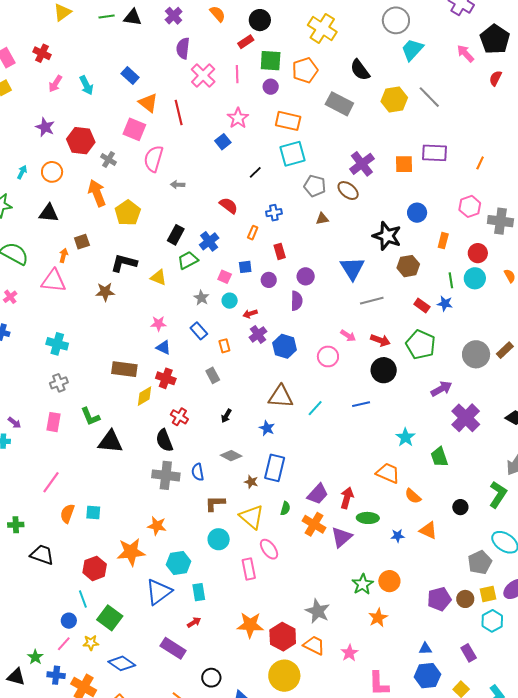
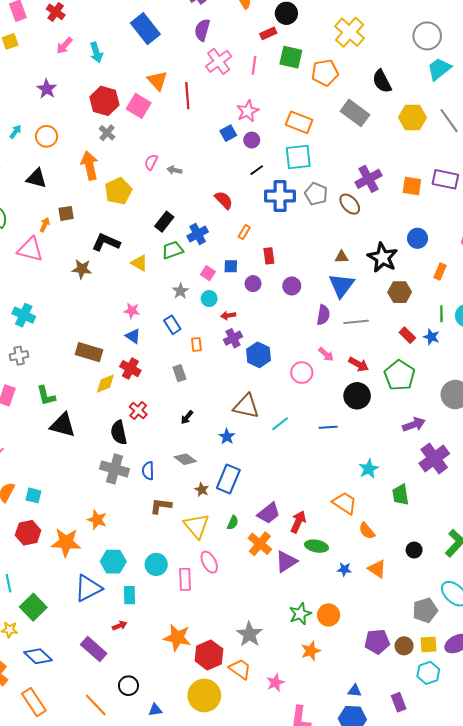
blue rectangle: (130, 76) -> (145, 29), moved, size x1.6
purple circle: (271, 87) -> (252, 140), moved
red hexagon: (81, 141) -> (104, 101), moved
pink semicircle: (154, 159) -> (151, 162), moved, size x0.6
blue cross: (274, 213) -> (280, 196), moved, size x1.8
brown triangle: (322, 219) -> (342, 257), moved
purple semicircle: (297, 301) -> (323, 315), moved
cyan circle: (219, 539) -> (156, 564), moved
red hexagon: (95, 568) -> (28, 533), moved

